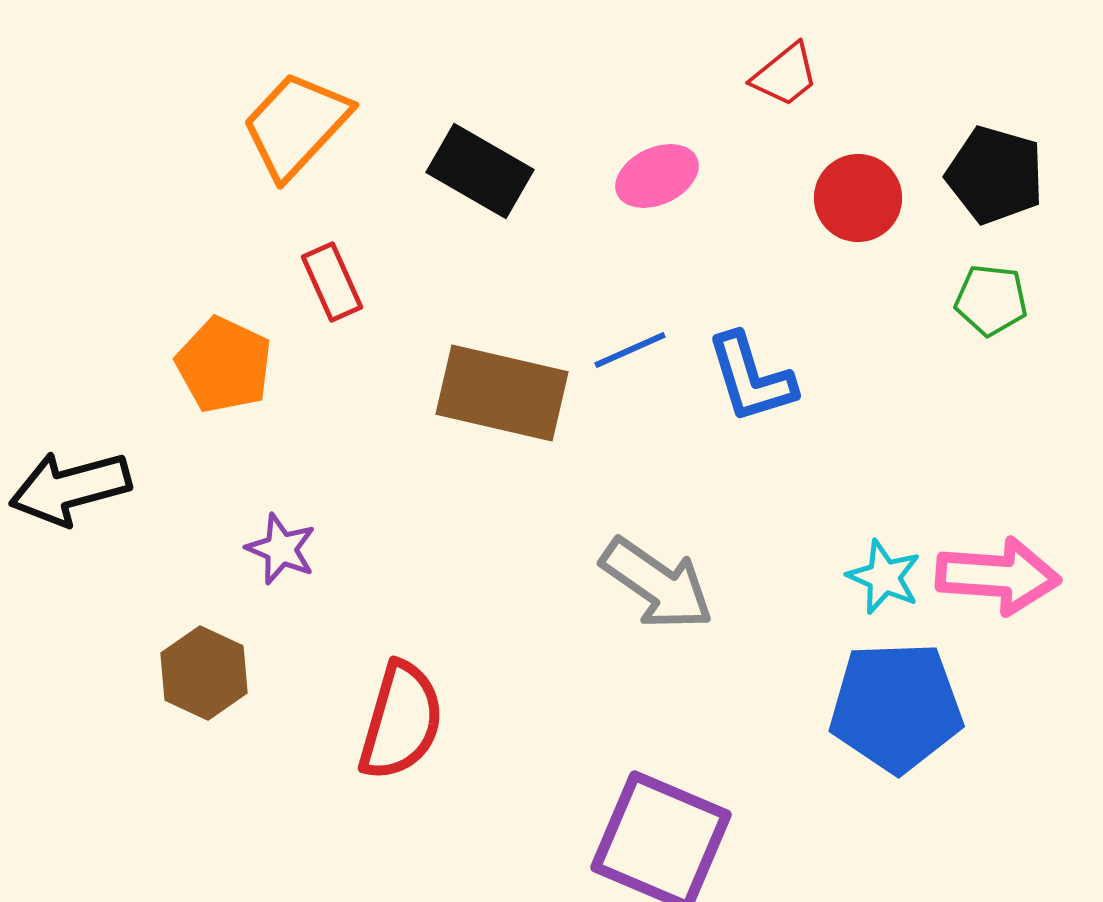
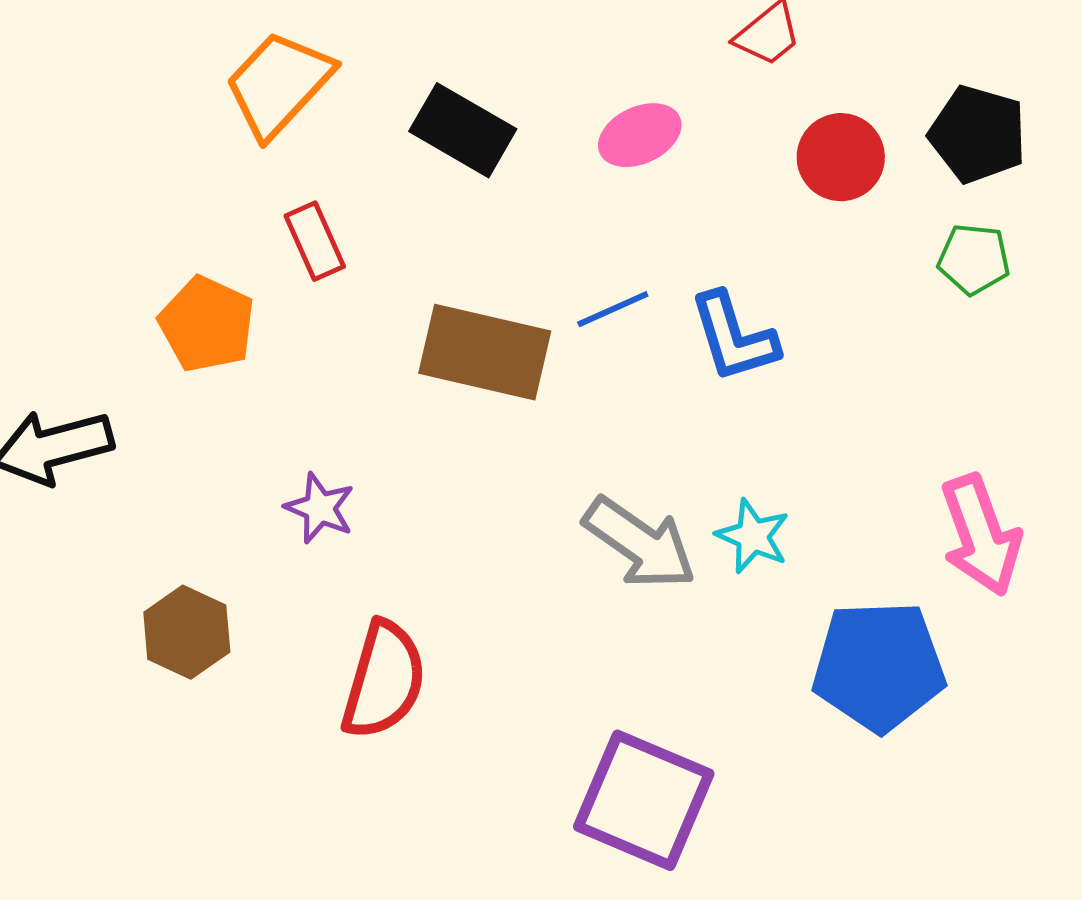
purple star: (281, 549) -> (320, 508), moved
pink arrow: (998, 576) -> (981, 535), turned 66
cyan star: (884, 577) -> (753, 536), moved

